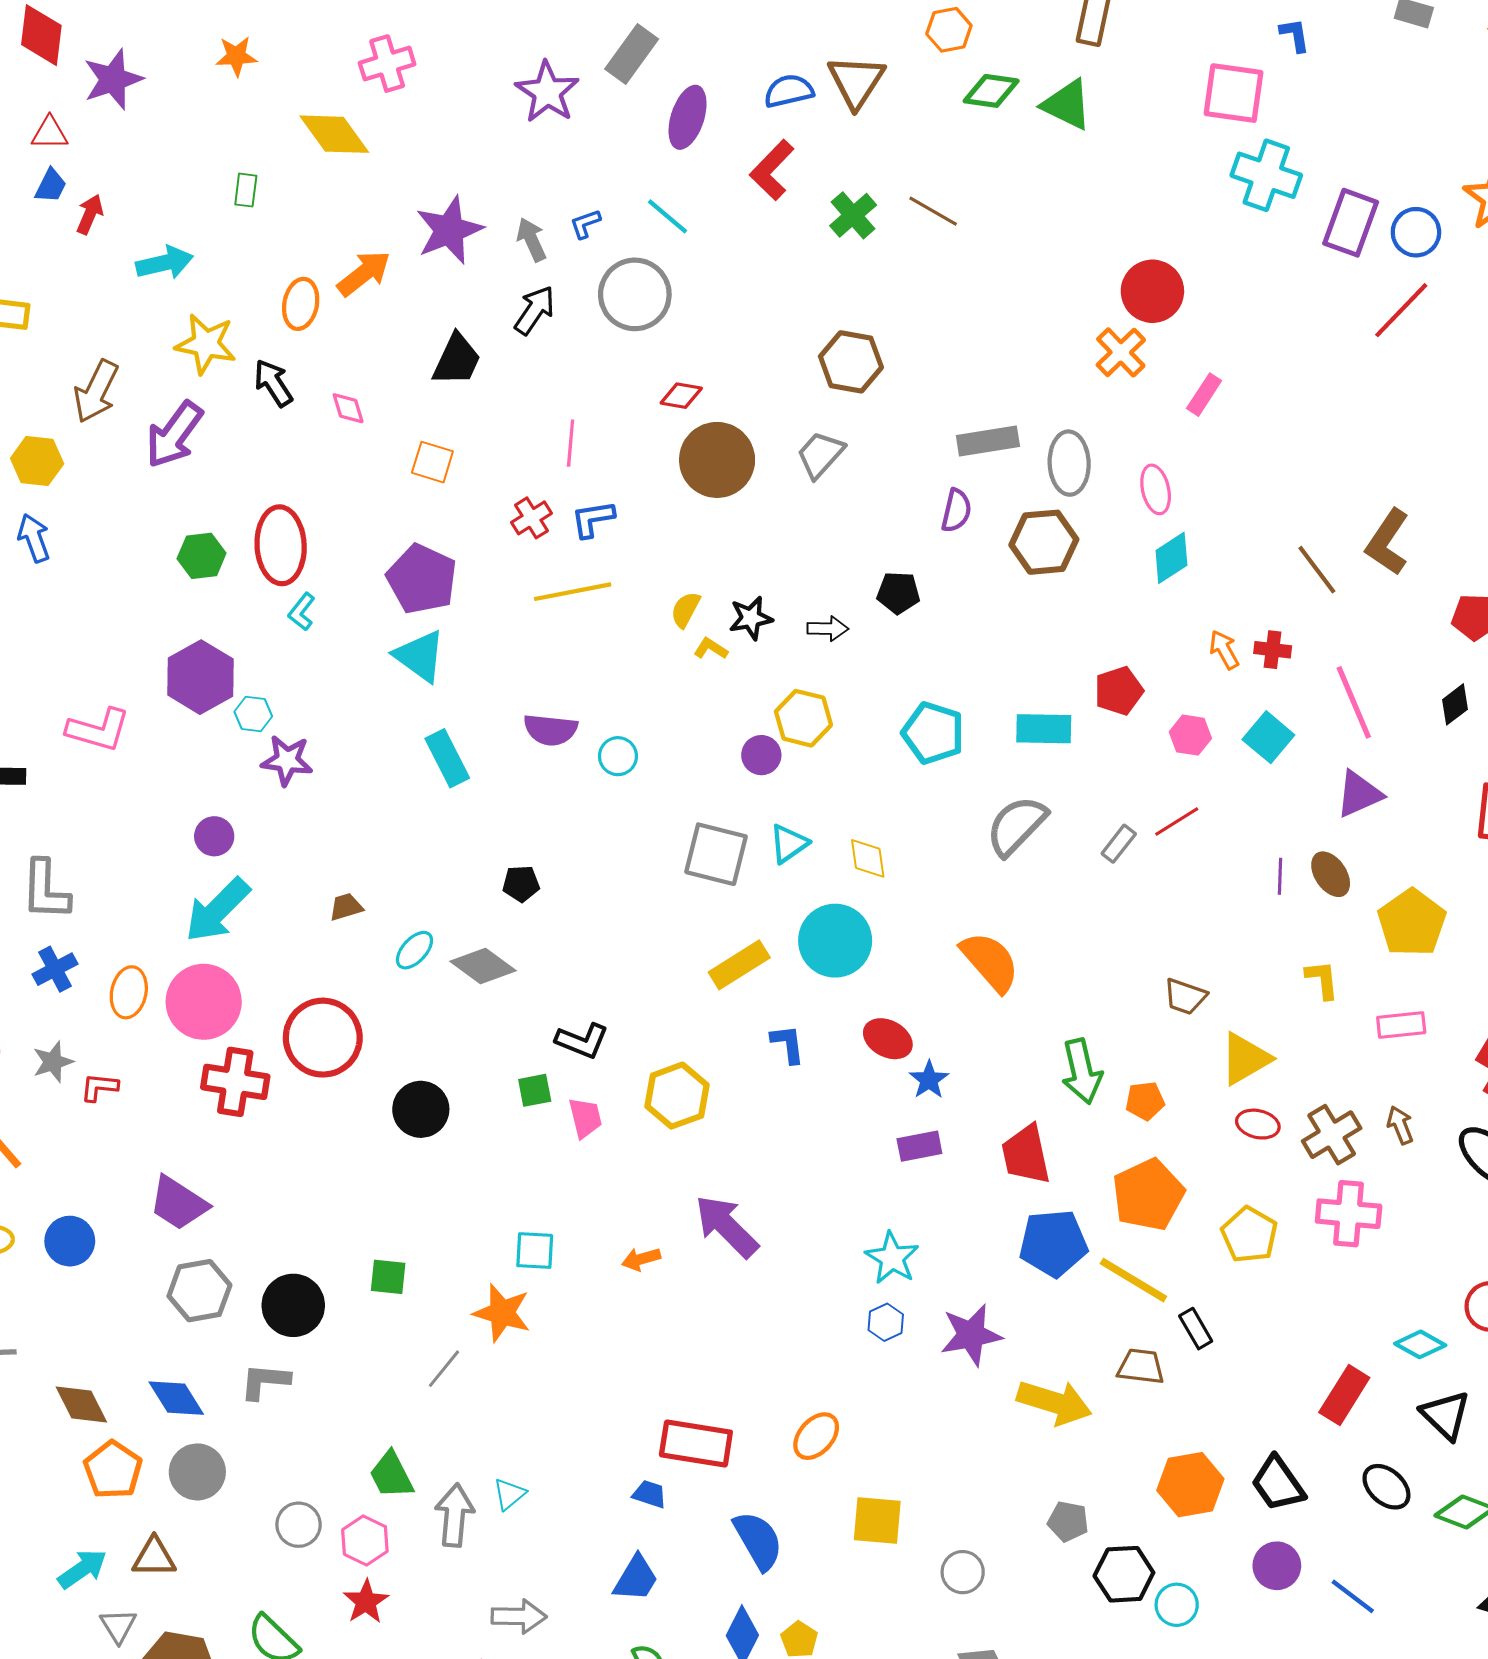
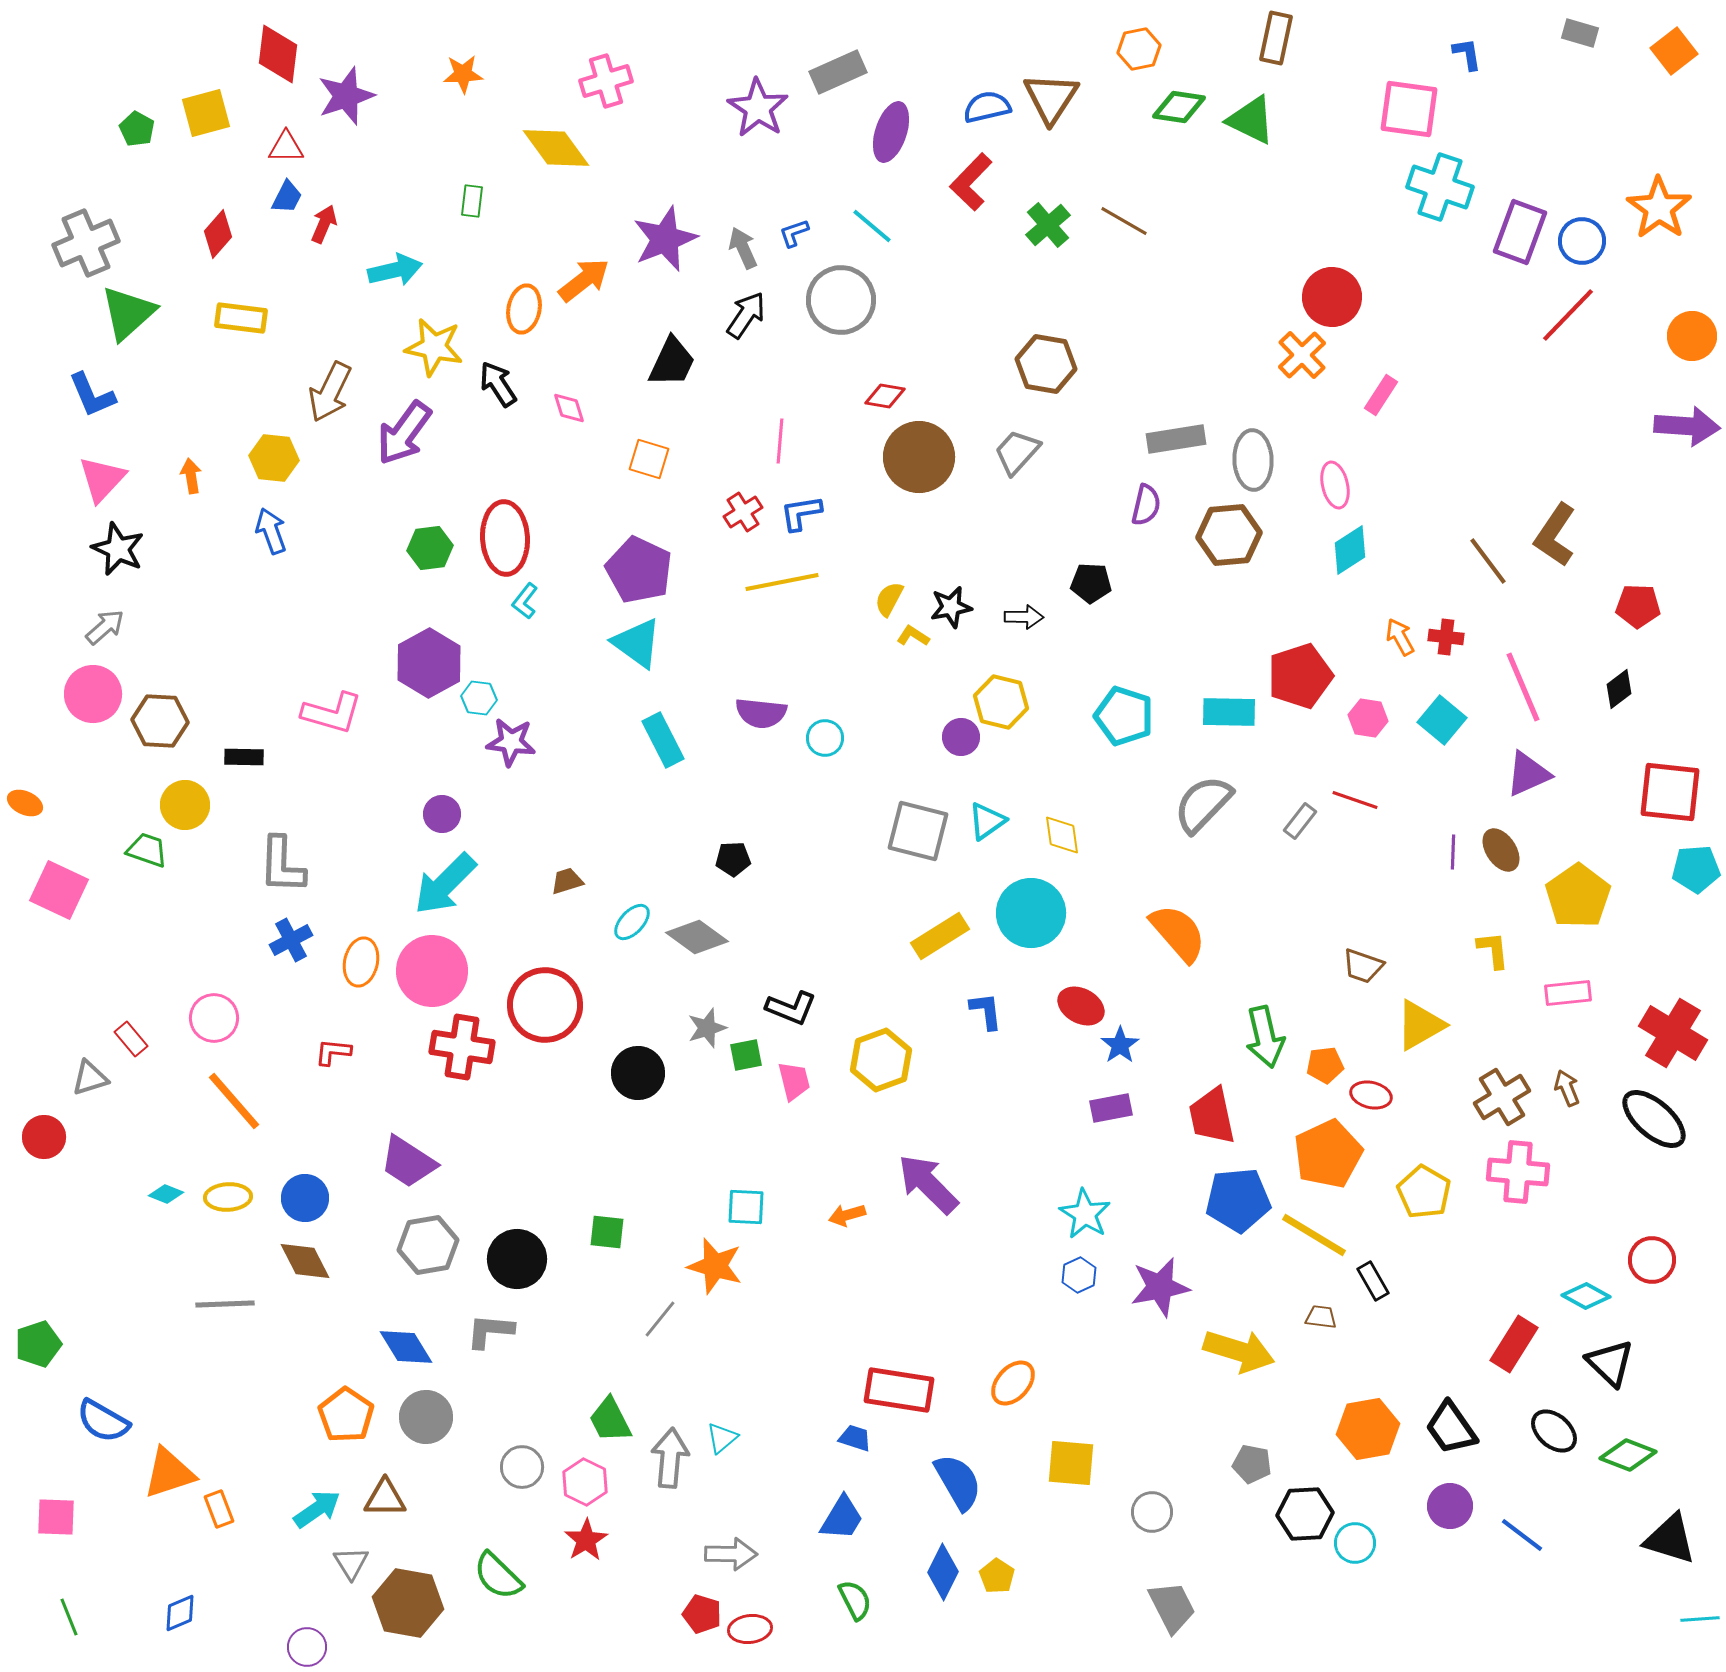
gray rectangle: (632, 54) -> (838, 72), turned 30
red pentagon: (1119, 691) -> (1300, 676), size x1.4
red line: (1177, 822) -> (1355, 800), turned 51
gray star: (53, 1062) -> (707, 1028), moved
red ellipse: (1258, 1124) -> (1371, 1095), moved
brown trapezoid: (1141, 1367) -> (1321, 1317), size x0.7
brown diamond: (81, 1404) -> (305, 1261), moved

